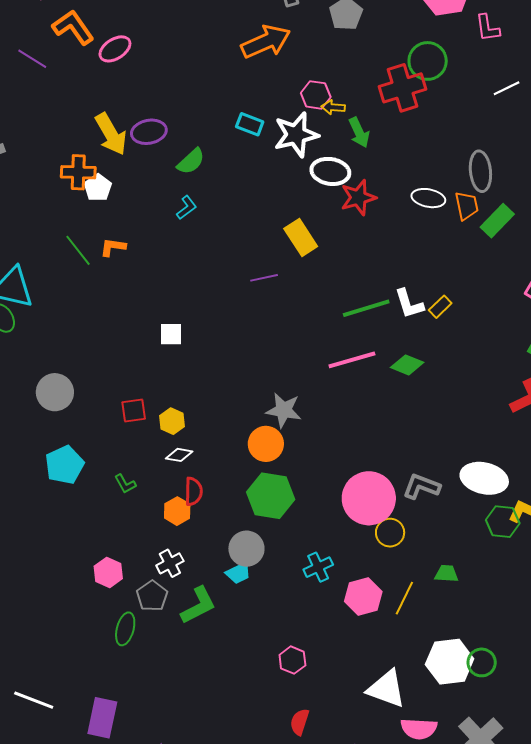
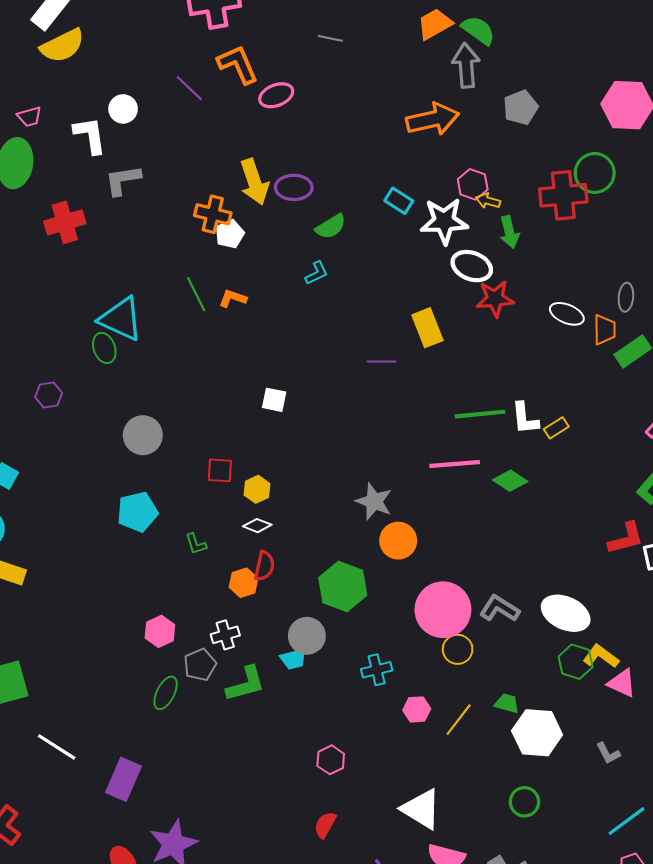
gray ellipse: (480, 171) -> (626, 297), size x0.7
orange circle: (266, 444) -> (398, 541), moved
pink hexagon: (363, 597) -> (417, 709), size x0.7
white hexagon: (450, 662) -> (537, 733), moved

